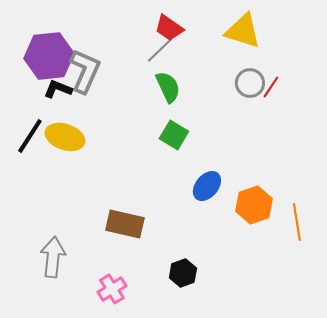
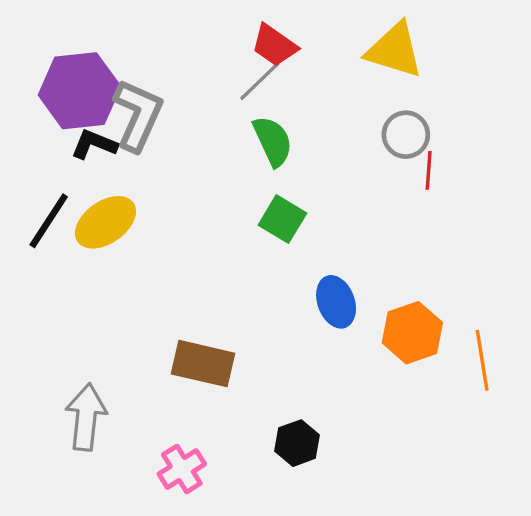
red line: (271, 87) -> (429, 170), moved, turned -30
yellow ellipse: (65, 137) -> (106, 222), turned -54
blue ellipse: (207, 186) -> (336, 302), turned -60

